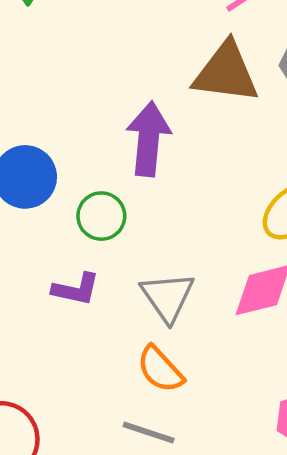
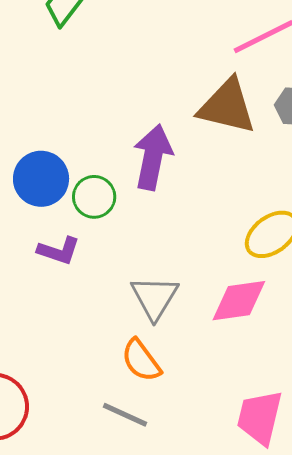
green circle: (101, 216) -> (94, 197), moved
purple L-shape: (76, 289) -> (59, 251), moved

